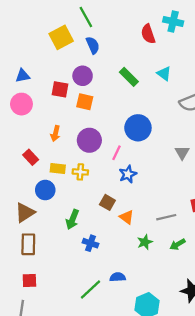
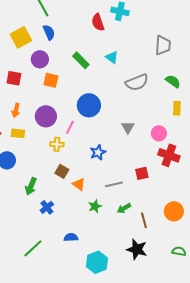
yellow square: (61, 37) -> (21, 37), moved
red square: (60, 89) -> (14, 78), moved
orange square: (85, 102) -> (51, 80), moved
yellow rectangle: (58, 169) -> (18, 133), moved
yellow cross: (80, 172) -> (57, 144), moved
blue star: (128, 174) -> (98, 152), moved
blue cross: (90, 243) -> (47, 207), turned 32
green line: (90, 290) -> (33, 248), moved

